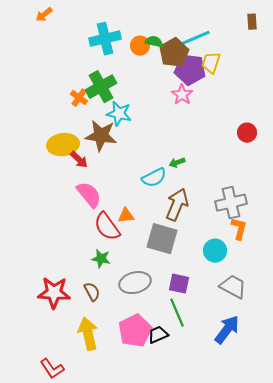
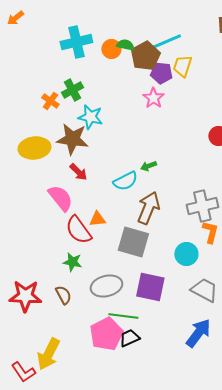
purple pentagon: (190, 70) -> (161, 73), size x0.7
green cross: (101, 87) -> (72, 90), size x0.7
red arrow: (79, 160) -> (78, 172), moved
purple square: (179, 284) -> (150, 287), size x1.4
green line: (177, 313) -> (123, 316), moved, turned -60
yellow arrow: (88, 334) -> (48, 354), moved, turned -140

